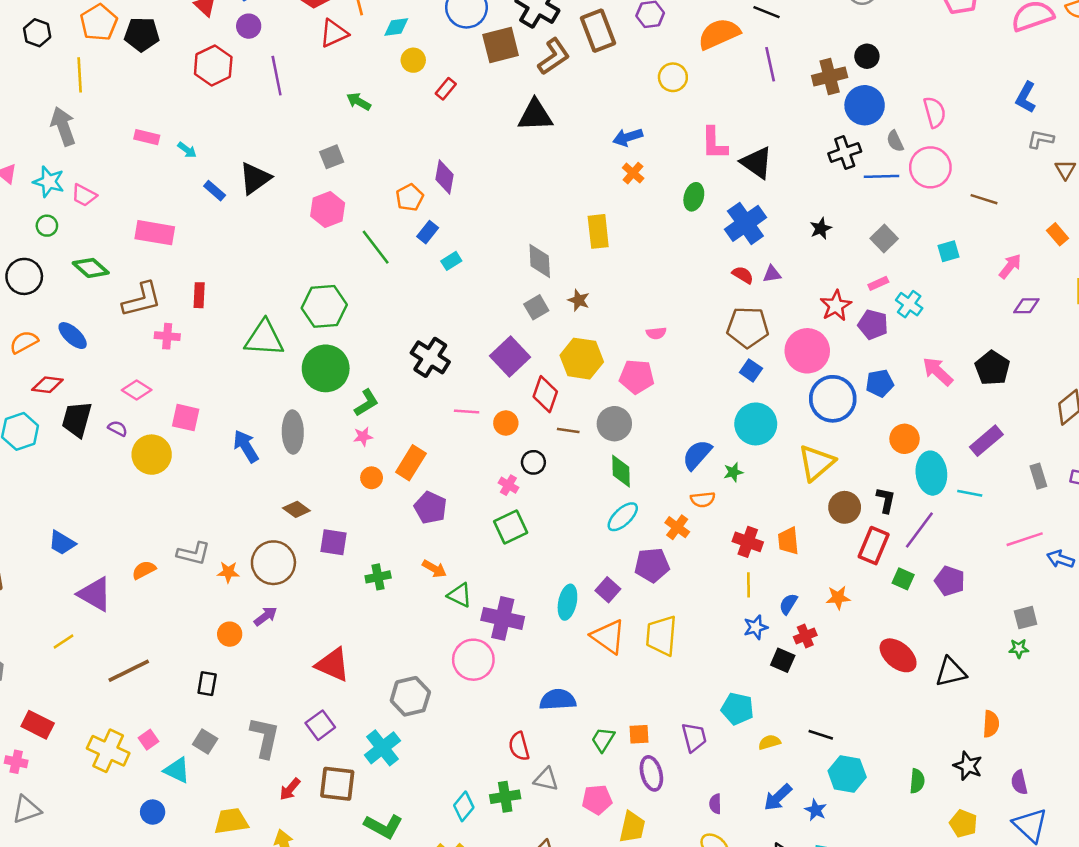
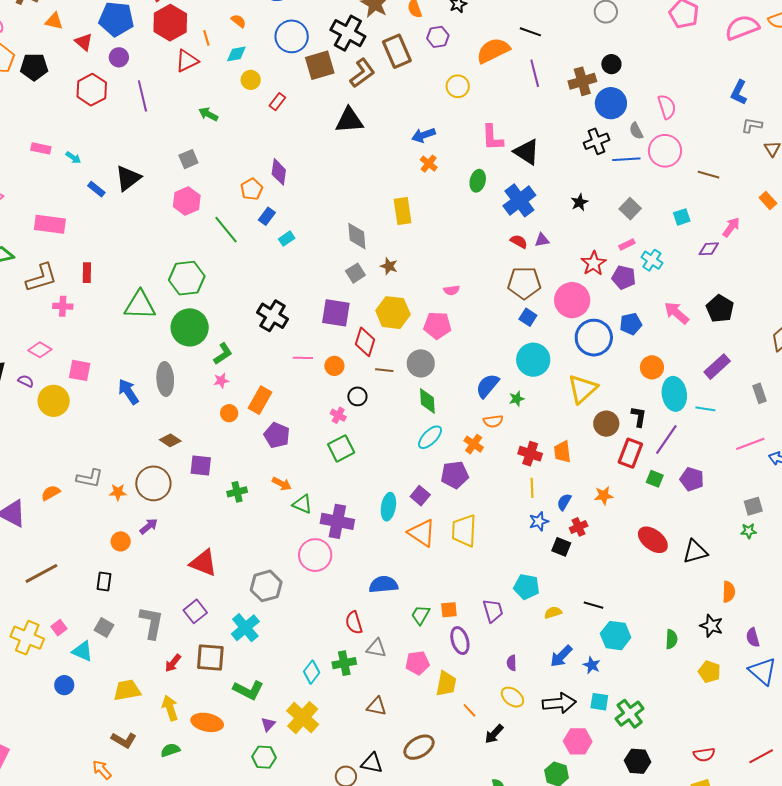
purple diamond: (1026, 306) -> (709, 249), moved
purple square: (510, 356) -> (336, 313), turned -36

